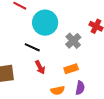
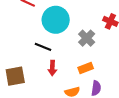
red arrow: (40, 67) -> (52, 68), turned 32

